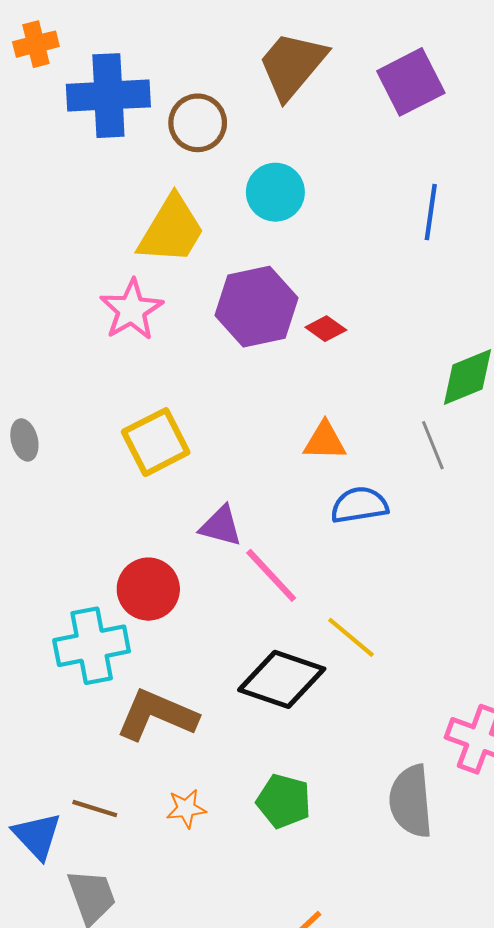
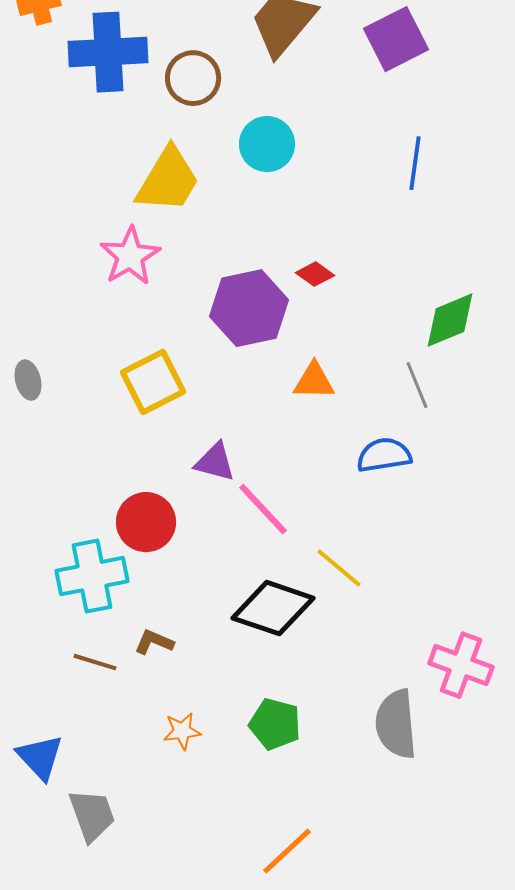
purple hexagon: (256, 307) -> (249, 308), moved
blue semicircle: (359, 505) -> (384, 455), moved
brown L-shape: (157, 715) -> (154, 642), size x0.5
brown line: (95, 809) -> (95, 662), moved

